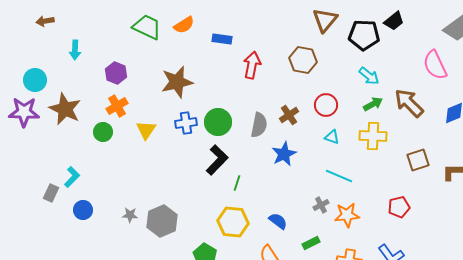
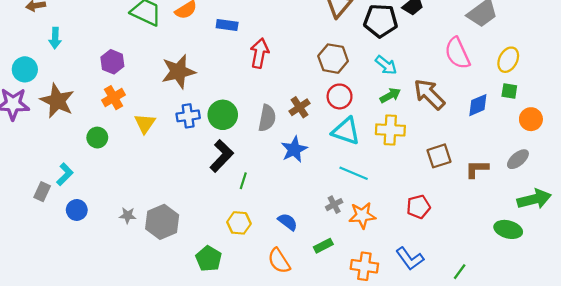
cyan arrow: (75, 50) -> (55, 38), moved
brown hexagon: (303, 60) -> (333, 59), moved
green circle: (103, 132) -> (97, 138), moved
cyan triangle: (332, 137) -> (346, 131), size x1.8
yellow hexagon: (233, 222) -> (239, 223), size x0.7

